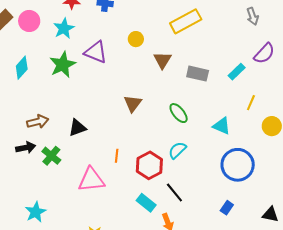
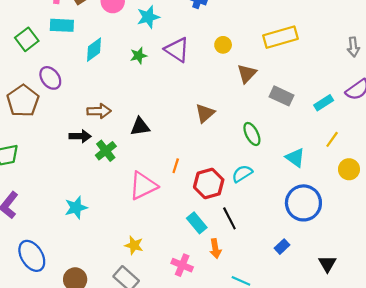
green star: (63, 65) -> (139, 56), size x0.6
pink triangle: (91, 180) -> (143, 186), turned -32
black triangle: (270, 214) -> (327, 264), turned 36

